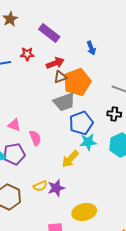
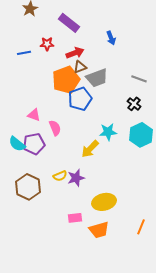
orange pentagon: (77, 82) -> (66, 80), moved
gray trapezoid: (64, 102) -> (97, 78), moved
black cross: (114, 114) -> (134, 104), turned 32
blue pentagon: (81, 123) -> (80, 99), moved

